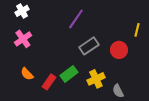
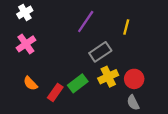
yellow line: (137, 30) -> (126, 27), moved
red circle: (119, 50) -> (134, 79), moved
yellow cross: (96, 79) -> (108, 77), moved

